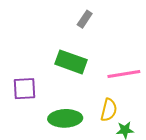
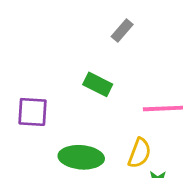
green rectangle: (71, 62) -> (98, 84), size x0.7

